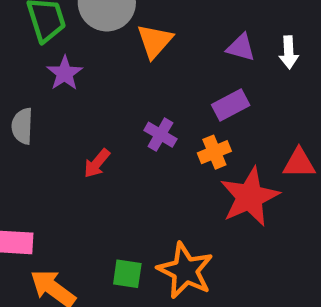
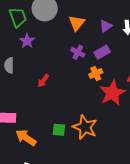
orange triangle: (155, 41) -> (77, 23), moved
purple triangle: (241, 47) -> (106, 26), turned -48
purple cross: (160, 135) -> (78, 52), moved

